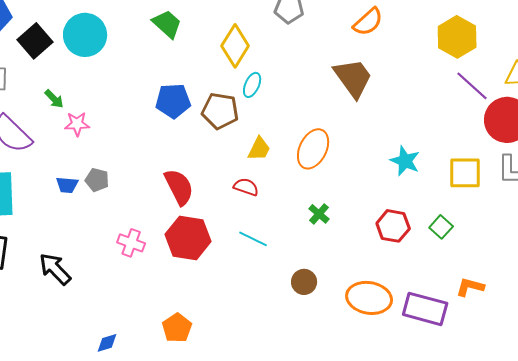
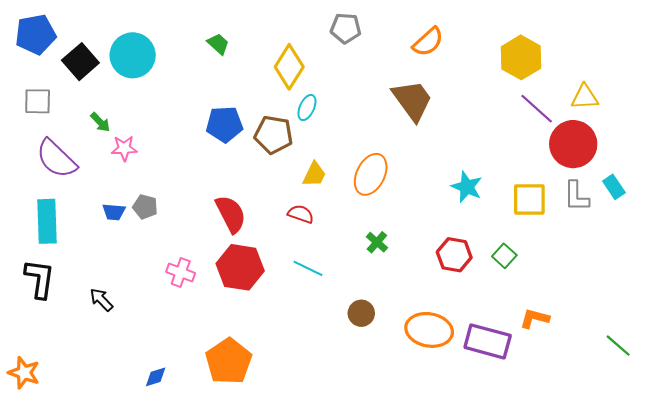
green trapezoid: (167, 24) -> (218, 44), size x0.7
black arrow: (55, 269) -> (101, 300), size x0.7
orange pentagon: (177, 328) -> (229, 361), size x1.5

